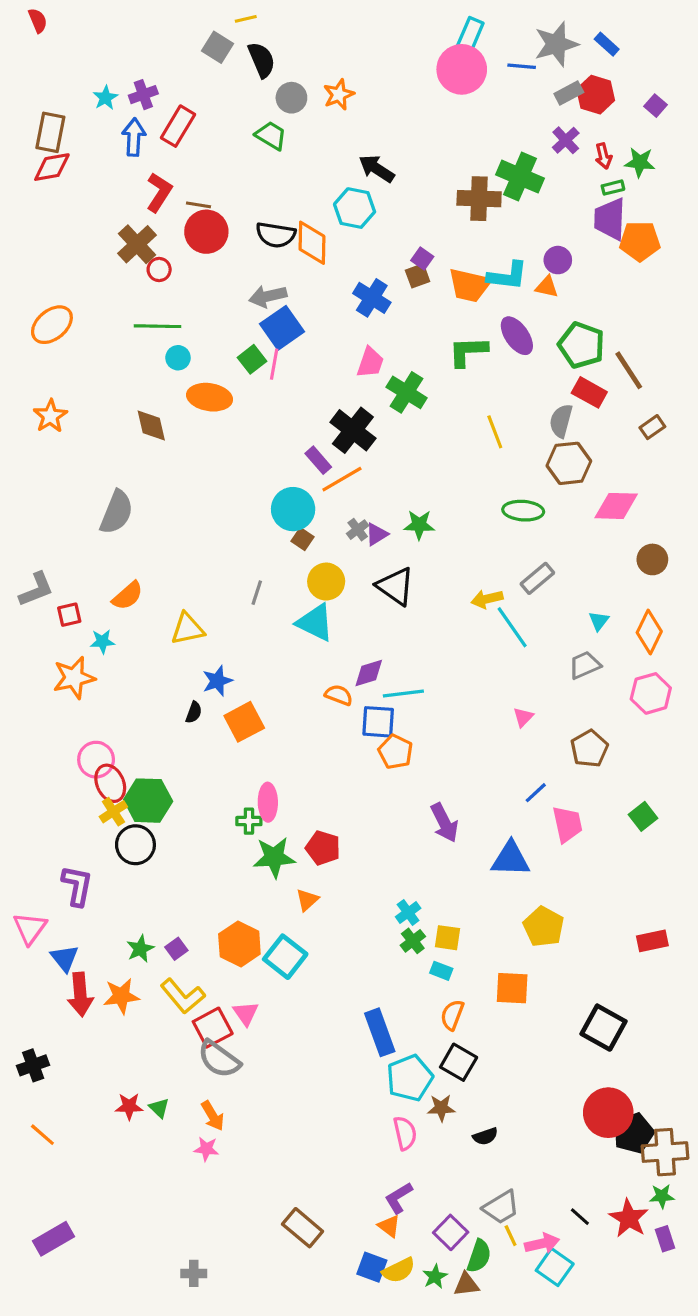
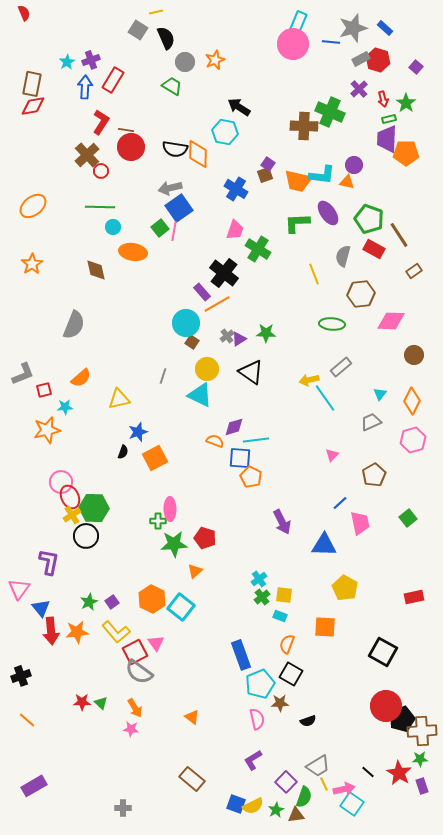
green star: (640, 162) -> (406, 103), turned 30
gray semicircle: (561, 421) -> (343, 256), moved
orange triangle: (389, 1226) -> (192, 717), moved

